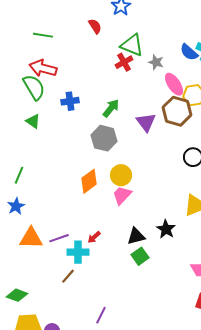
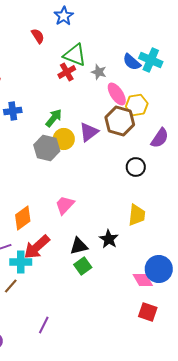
purple triangle: (146, 122) -> (89, 132), turned 30
yellow circle: (121, 175) -> (64, 139), moved
orange diamond: (89, 181) -> (23, 218), moved
red arrow: (94, 237) -> (37, 247), size x2.0

